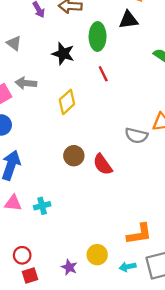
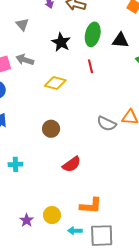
black triangle: (128, 20) -> (120, 40), moved
yellow diamond: (67, 102) -> (55, 83), turned 45
red semicircle: (103, 164) -> (72, 164), moved, turned -102

